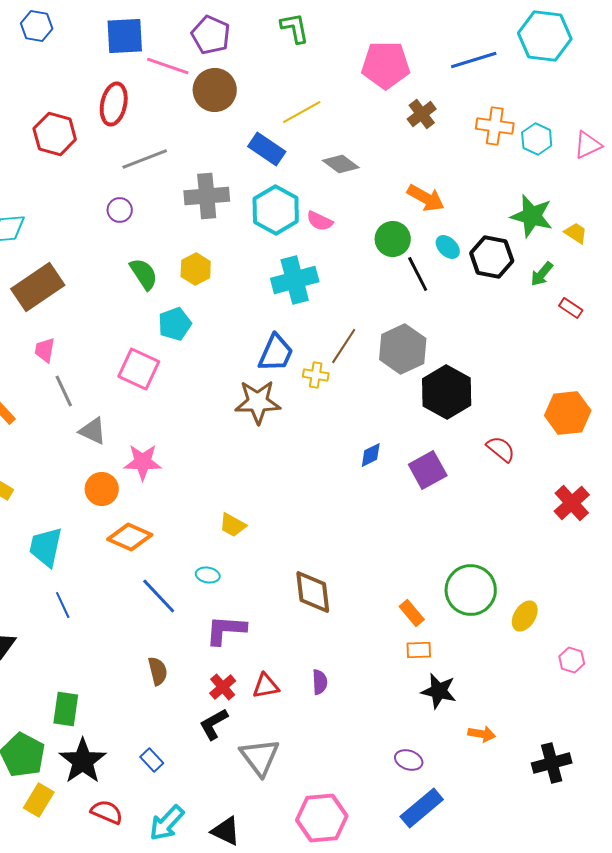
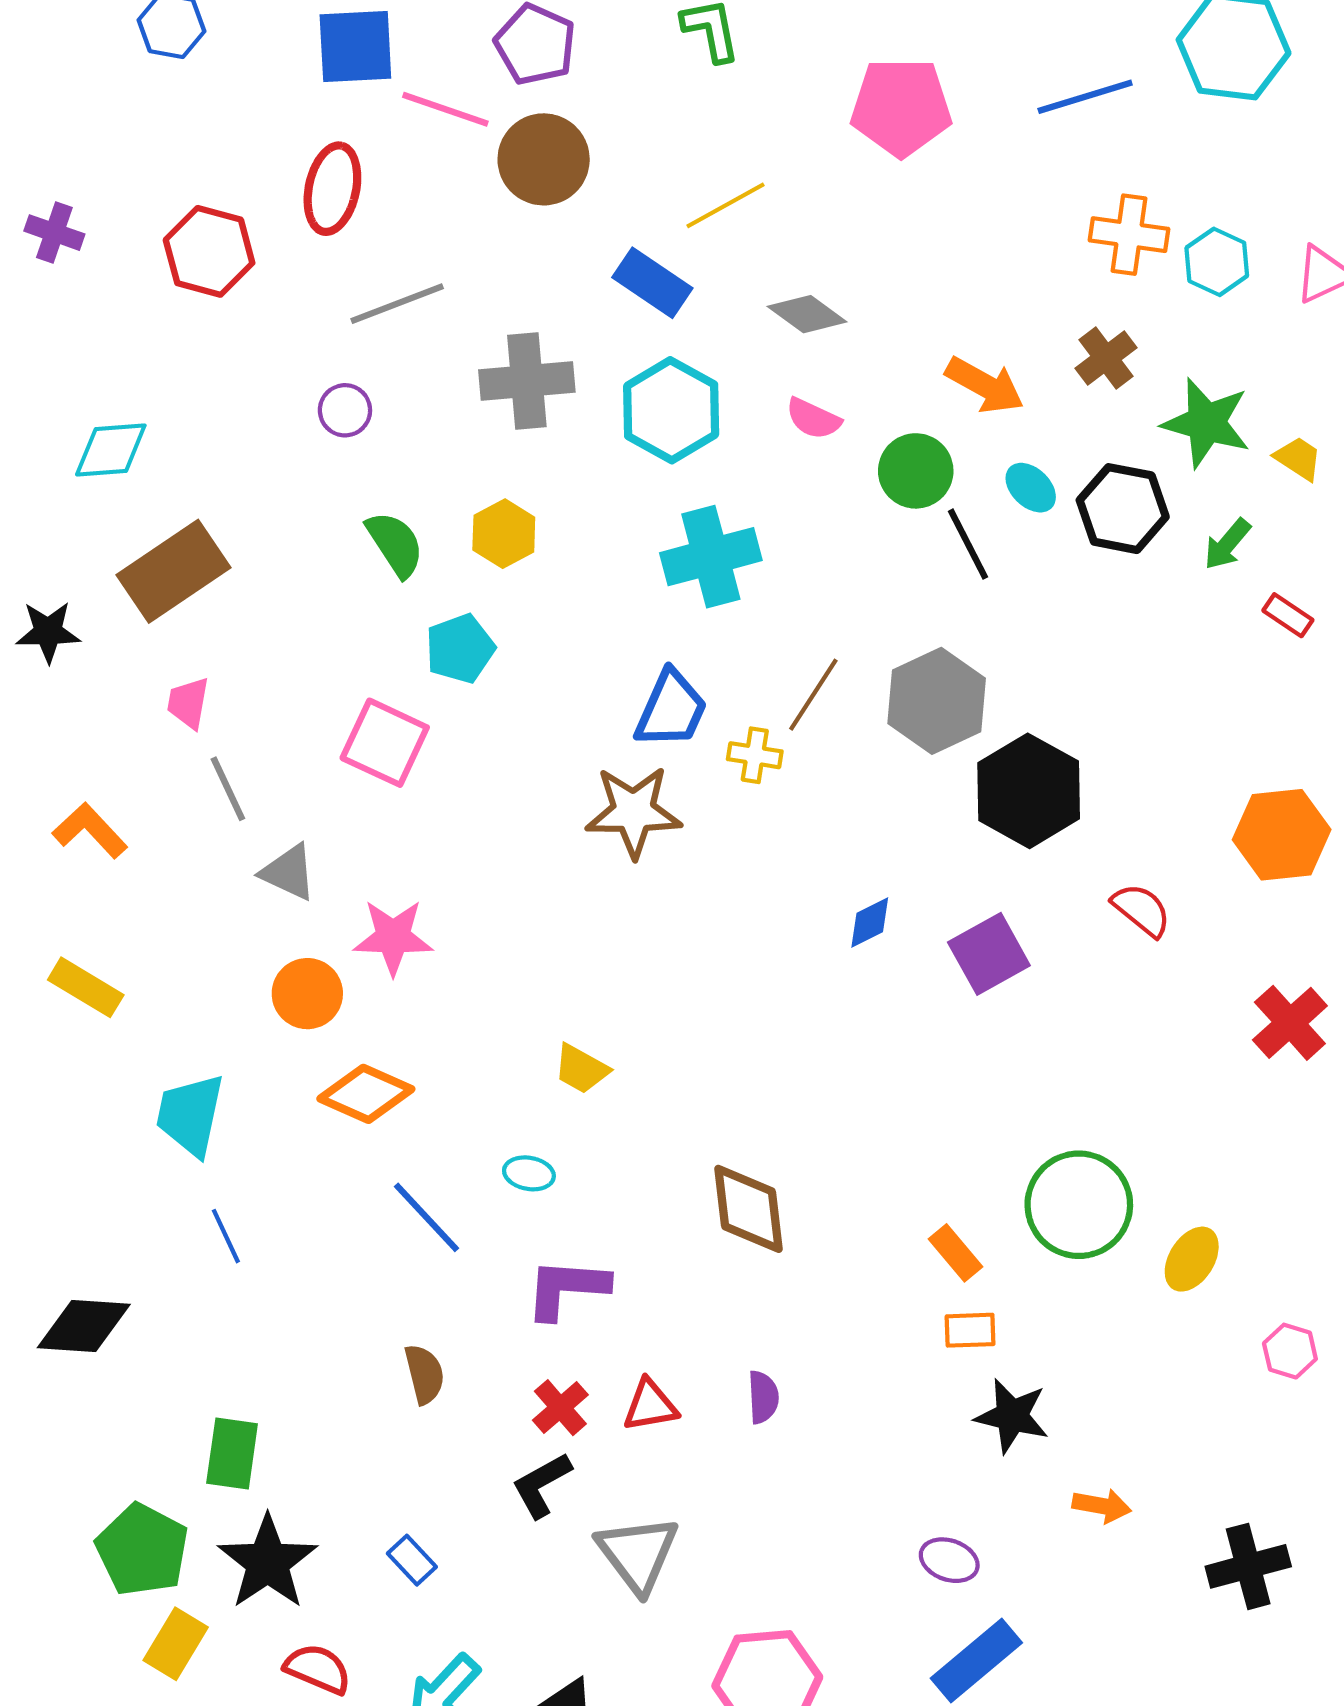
brown cross: (422, 114) -> (1106, 358), moved
pink semicircle: (320, 221) -> (813, 419), moved

